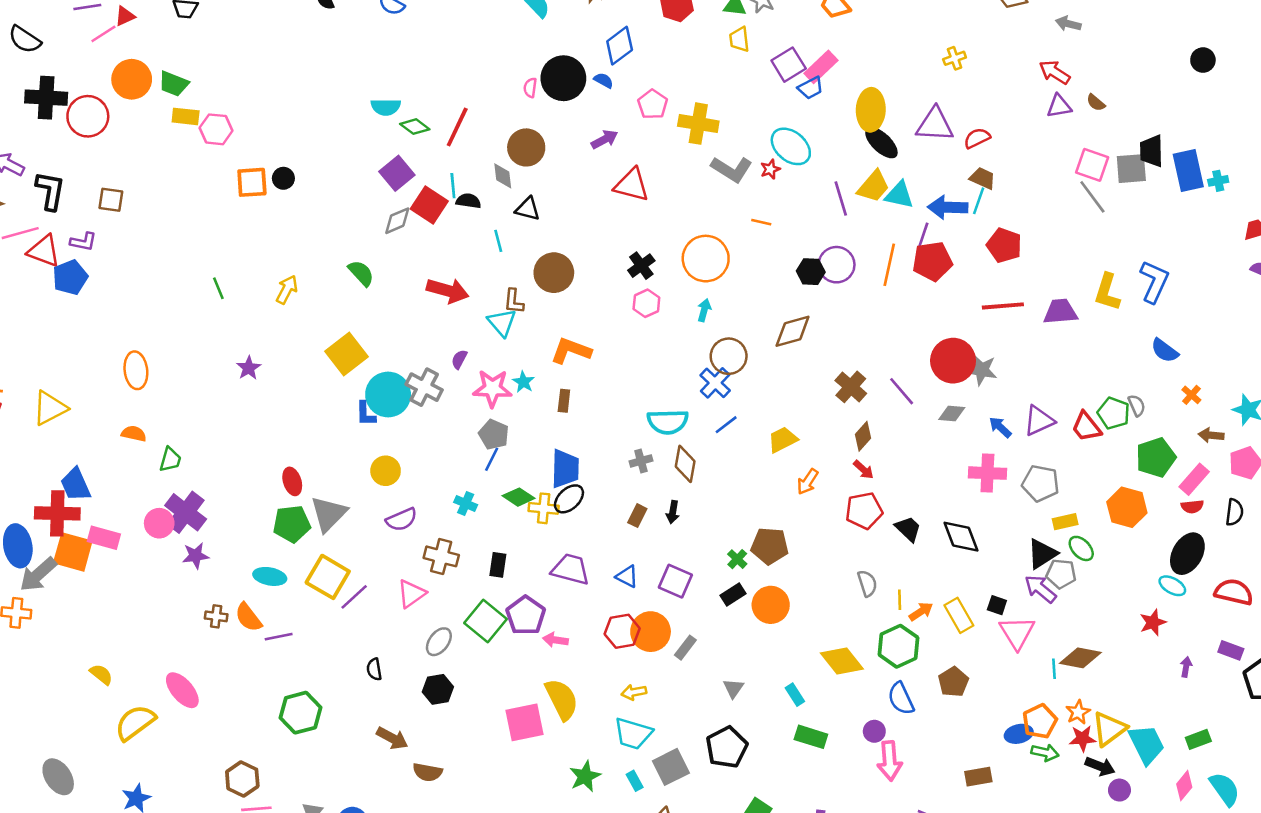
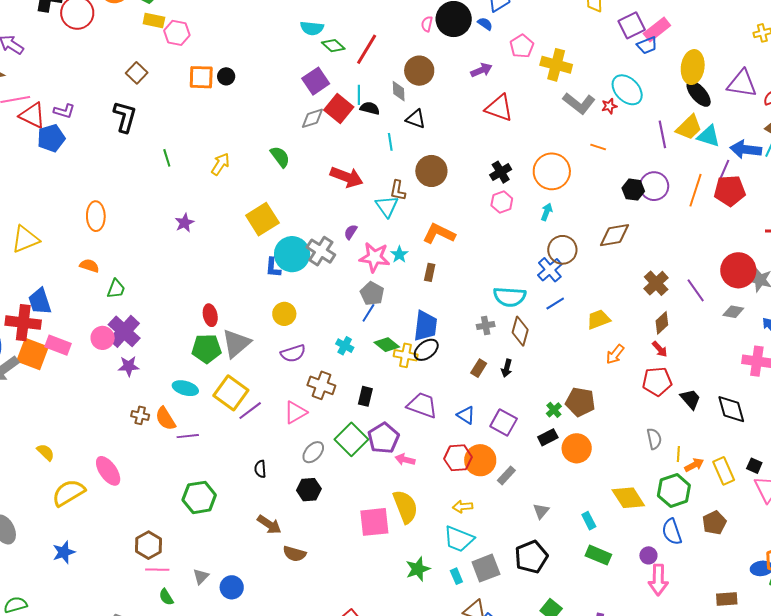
black L-shape: (50, 191) -> (125, 117), moved
brown square: (111, 200) -> (137, 73), moved, turned 30

